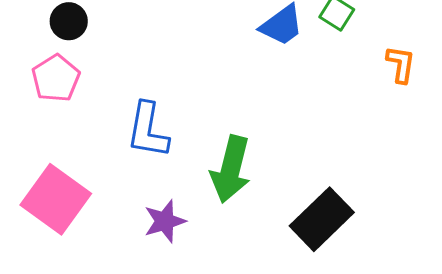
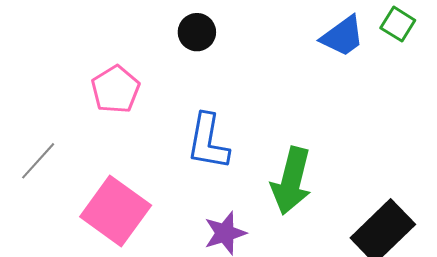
black circle: (69, 21) -> (197, 32), moved

